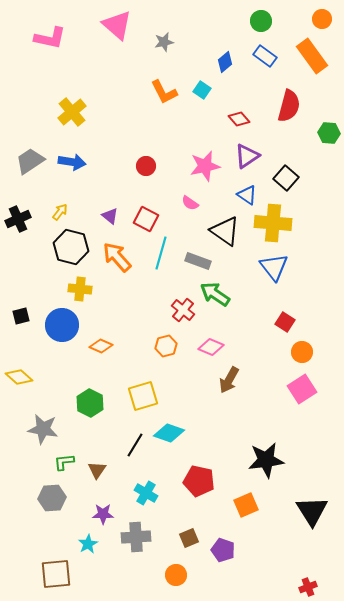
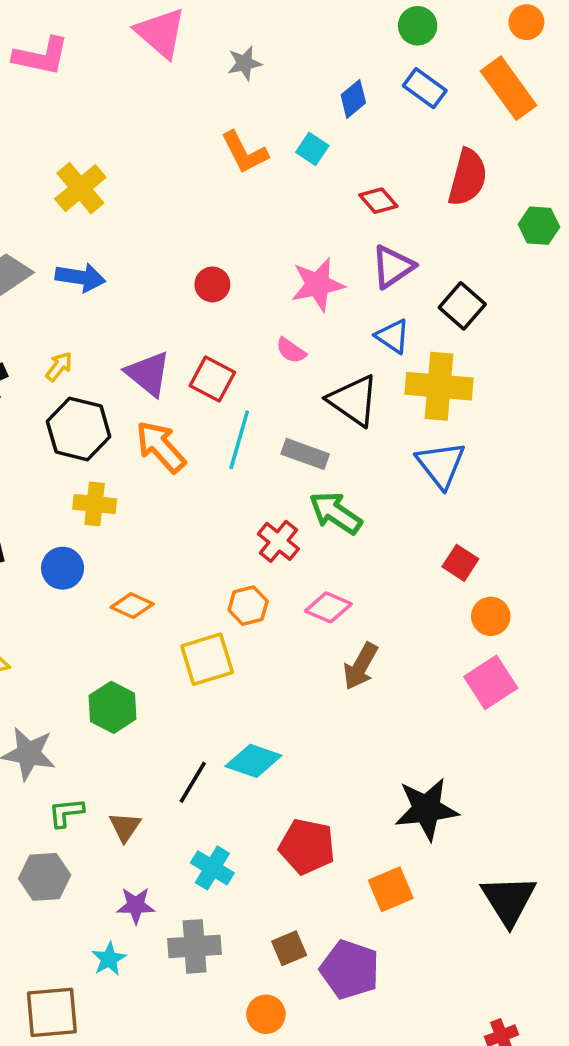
purple triangle: (110, 216) -> (148, 374), size x1.6
blue circle: (62, 325) -> (63, 568), size x0.7
yellow square: (143, 396) -> (207, 659), moved
purple pentagon: (223, 550) -> (350, 970), size x1.4

